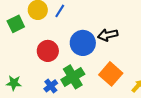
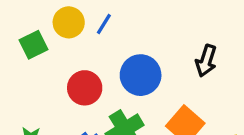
black arrow: (108, 35) -> (206, 61), moved, turned -60

